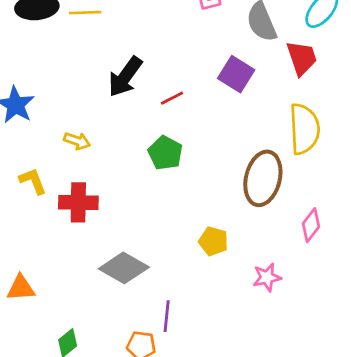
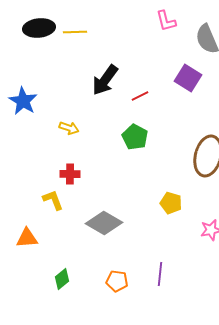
yellow L-shape: (33, 181) -> (53, 200), moved
red cross: (78, 202) -> (70, 174), size x0.7
purple line: (167, 316) -> (160, 274), moved

